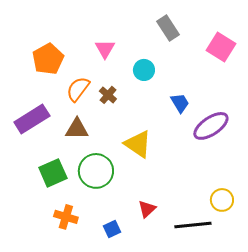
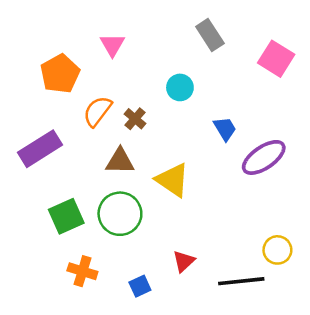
pink triangle: (105, 49) -> (112, 45), moved
brown triangle: (77, 129) -> (120, 161), moved

